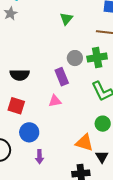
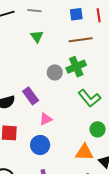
purple rectangle: (62, 77) -> (31, 96), moved
blue circle: (29, 132) -> (40, 145), moved

